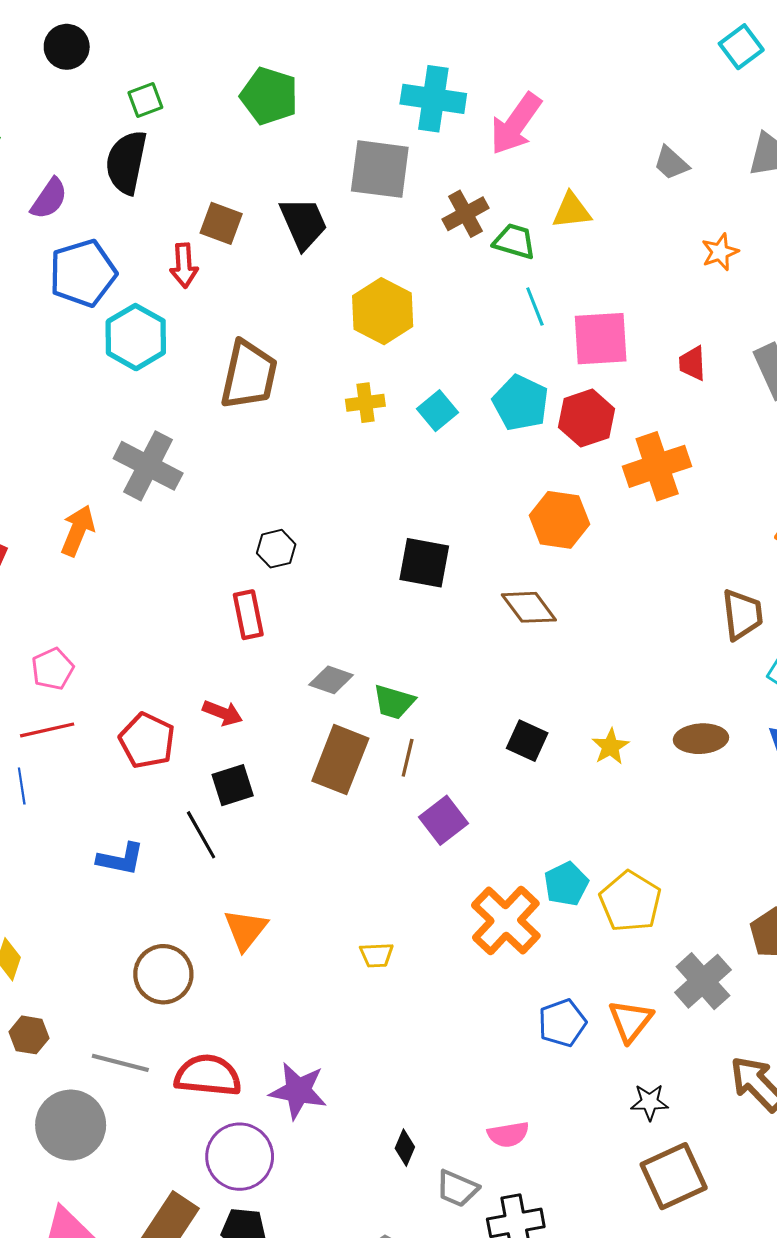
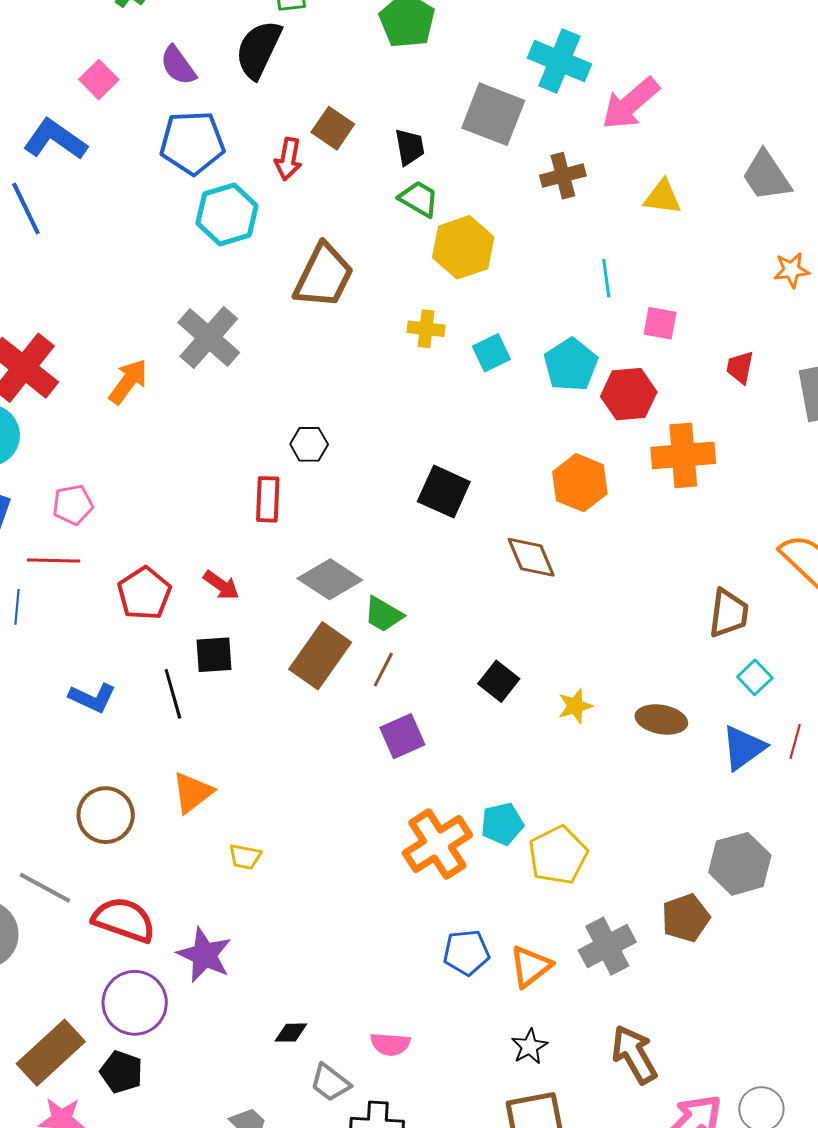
gray trapezoid: (671, 163) -> (766, 176), size x1.5
purple semicircle: (49, 199) -> (178, 65), turned 96
black trapezoid: (303, 223) -> (410, 147), size x0.7
green trapezoid: (514, 241) -> (419, 199), moved
pink square: (601, 339) -> (660, 323), size x0.6
gray diamond: (331, 680) -> (330, 579), size x1.5
yellow trapezoid: (377, 955) -> (245, 857), moved
black star: (649, 1102) -> (529, 1047), turned 30
black diamond: (405, 1148) -> (291, 1033), turned 52

